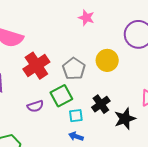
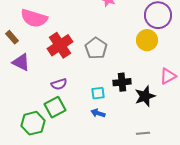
yellow circle: (107, 60) -> (147, 40), moved
green square: (61, 96) -> (55, 107), moved
black cross: (101, 104) -> (122, 82), turned 30

